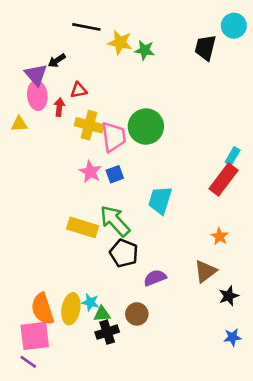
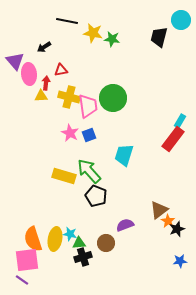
purple triangle: (36, 75) -> (15, 61), moved
yellow triangle: (19, 124) -> (41, 96), moved
orange star: (220, 236) -> (168, 221), moved
purple semicircle: (155, 278) -> (125, 225), moved

